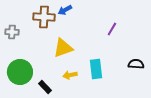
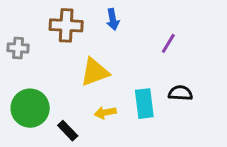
blue arrow: (65, 10) -> (113, 19), moved, turned -72
black semicircle: (136, 64) -> (180, 93), moved

